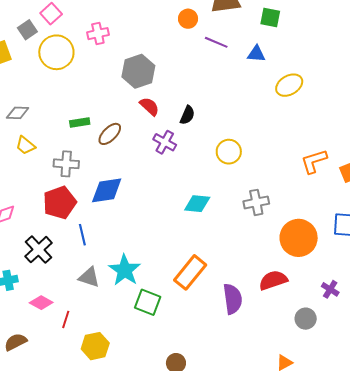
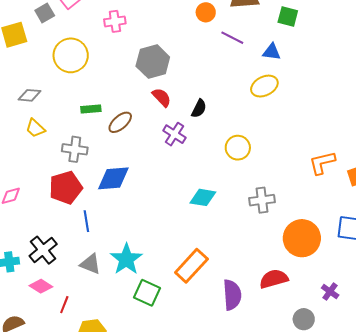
yellow circle: (56, 52) -> (71, 55), moved
yellow ellipse: (289, 85) -> (264, 86), moved
black cross: (39, 250) -> (43, 250), moved

